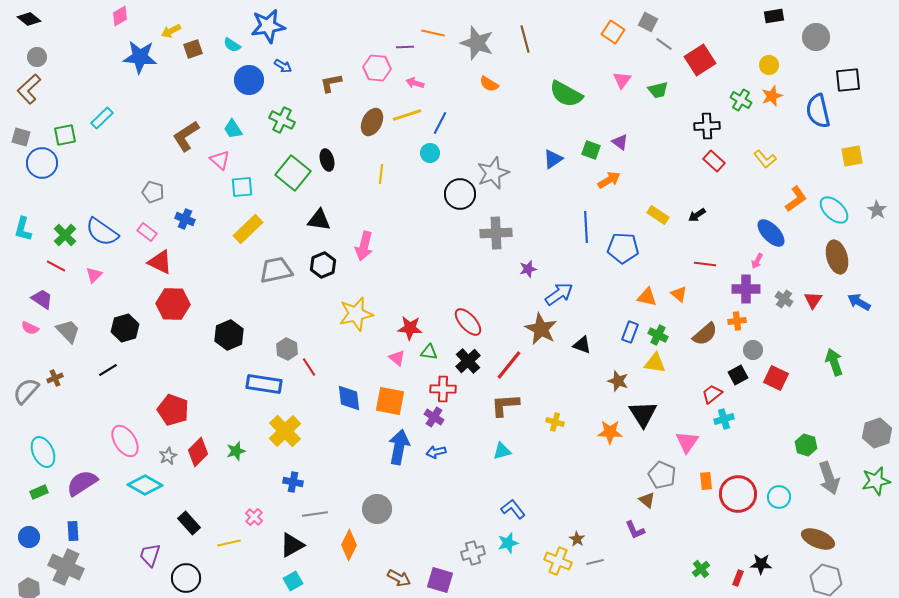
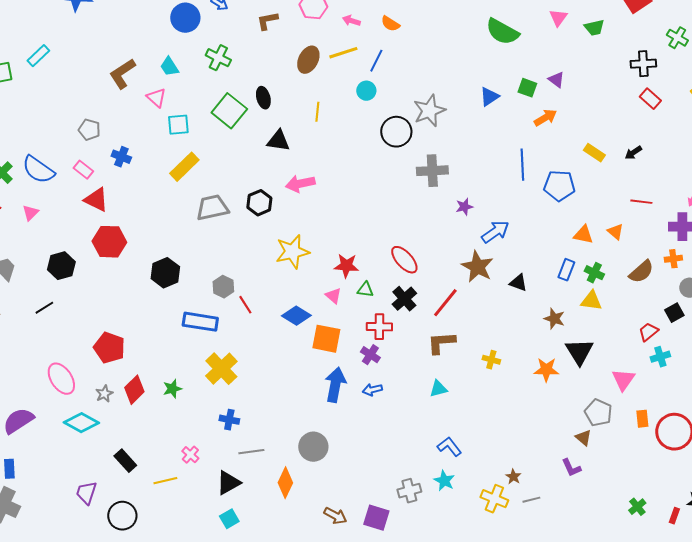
orange semicircle: (489, 84) -> (390, 24), moved
black triangle: (319, 220) -> (278, 141), moved
pink arrow: (364, 246) -> (300, 184), turned 64
blue diamond: (349, 398) -> (296, 316), moved, turned -52
cyan star: (508, 543) -> (444, 481), turned -30

